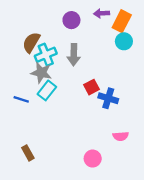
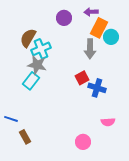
orange rectangle: (122, 21) -> (99, 28), moved
gray arrow: (74, 55) -> (90, 49), moved
cyan rectangle: (47, 90) -> (31, 81), moved
blue line: (21, 99) -> (11, 119), moved

